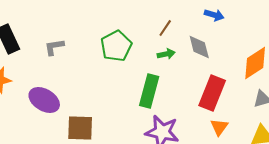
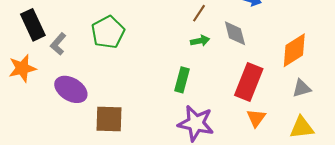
green pentagon: (116, 46) -> (108, 32), moved
gray L-shape: (54, 47) -> (58, 44), moved, turned -40
green rectangle: (149, 91) -> (182, 80), size x0.7

